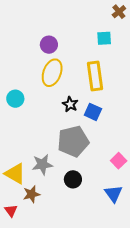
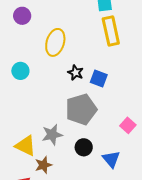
purple circle: (49, 45) -> (22, 16), moved
yellow rectangle: (95, 76) -> (111, 31), moved
blue triangle: (114, 194) -> (111, 159), moved

